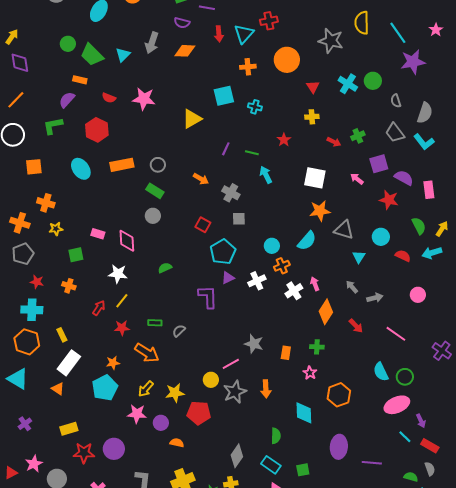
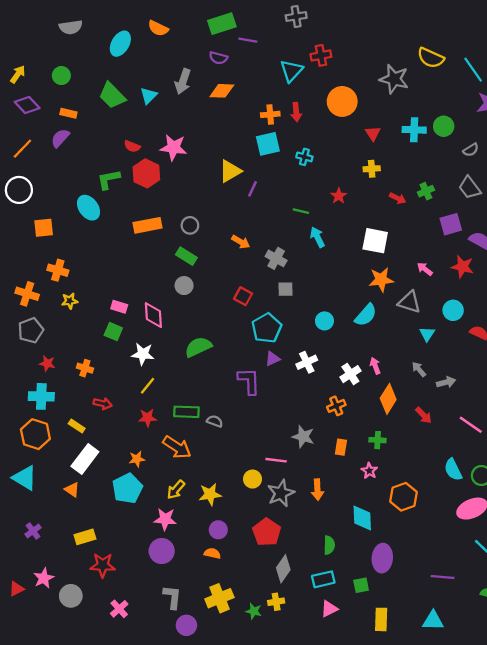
yellow semicircle: (362, 23) -> (431, 58), turned -65
red arrow: (219, 34) -> (296, 112), moved
green circle: (68, 44) -> (61, 76), moved
purple diamond: (20, 63) -> (27, 105), turned -35
orange cross: (248, 67) -> (270, 114), moved
orange rectangle: (80, 80) -> (68, 113), moved
cyan cross: (348, 84) -> (414, 130), turned -30
purple semicircle: (67, 100) -> (60, 138), moved
gray semicircle: (396, 101) -> (471, 150), turned -104
green L-shape: (53, 126) -> (109, 179), moved
red hexagon: (97, 130) -> (146, 173), moved
purple line: (226, 149) -> (253, 189), moved
cyan ellipse: (81, 169) -> (88, 208), moved
pink arrow: (357, 179) -> (425, 269), moved
green square: (76, 255) -> (113, 332), moved, turned 35
orange cross: (282, 266) -> (336, 406), moved
green semicircle: (165, 268) -> (198, 347), size x1.6
red arrow: (99, 308) -> (103, 404), moved, turned 70
green rectangle: (155, 323) -> (186, 412), size x1.5
gray semicircle: (179, 331) -> (215, 421), turned 64
yellow rectangle: (62, 335) -> (77, 426), turned -32
pink line: (231, 364) -> (276, 460), turned 36
red pentagon: (199, 413) -> (267, 532), moved, turned 30
purple circle: (161, 423) -> (218, 530), moved
purple ellipse: (339, 447) -> (382, 558), moved
purple circle: (114, 449) -> (162, 551), moved
cyan rectangle: (271, 465) -> (323, 579), turned -48

